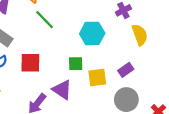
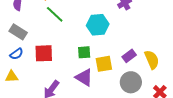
yellow semicircle: (140, 35) -> (152, 60), moved
purple triangle: (62, 90) -> (84, 77), moved

